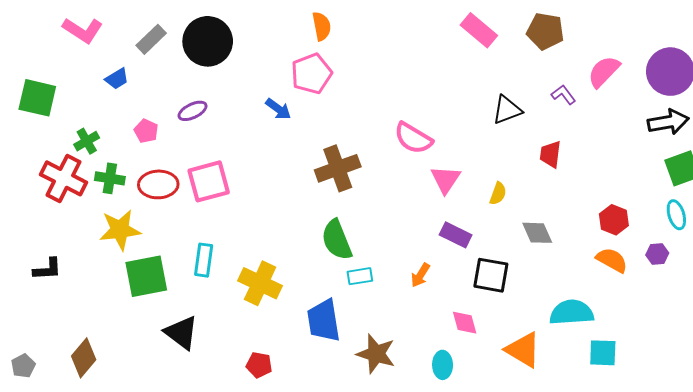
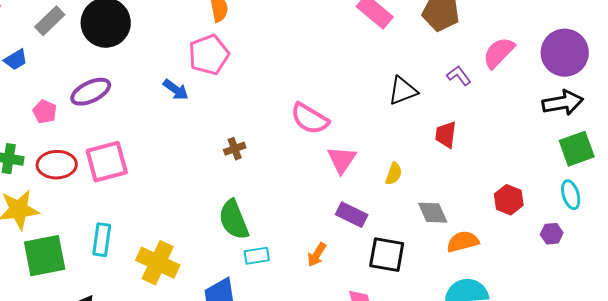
purple ellipse: (193, 111) -> (91, 92), size x1.4
brown cross: (338, 168) -> (235, 149), size x0.5
orange semicircle: (612, 260) -> (463, 242), moved, turned -44

